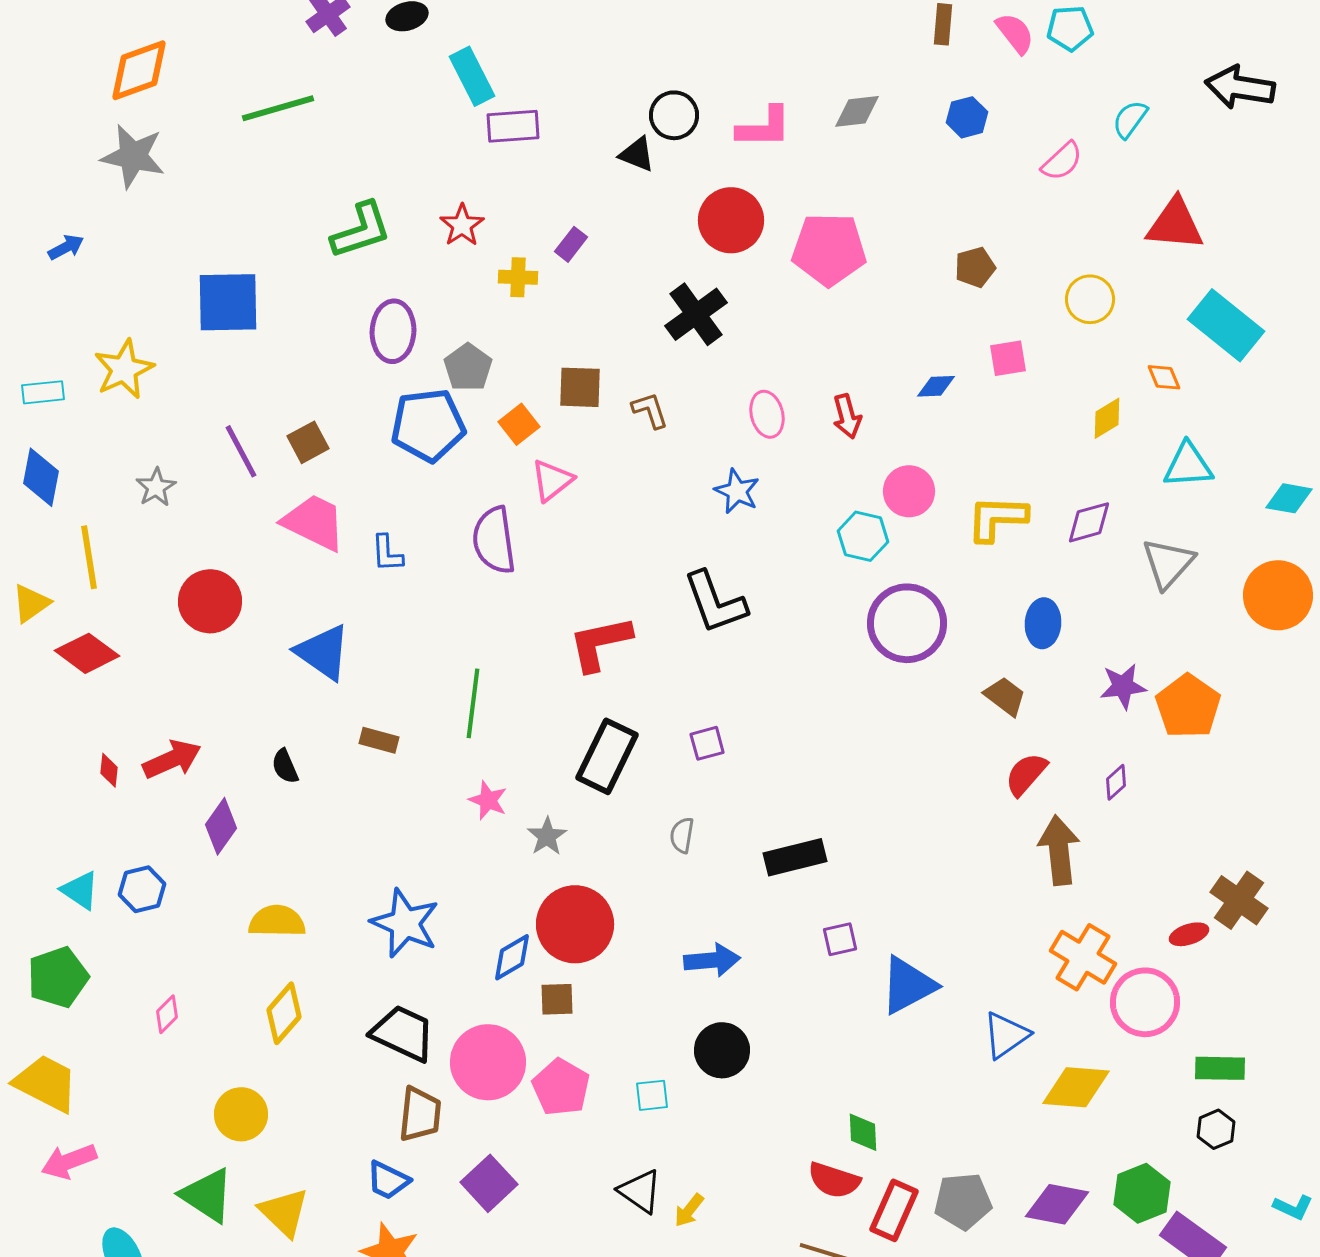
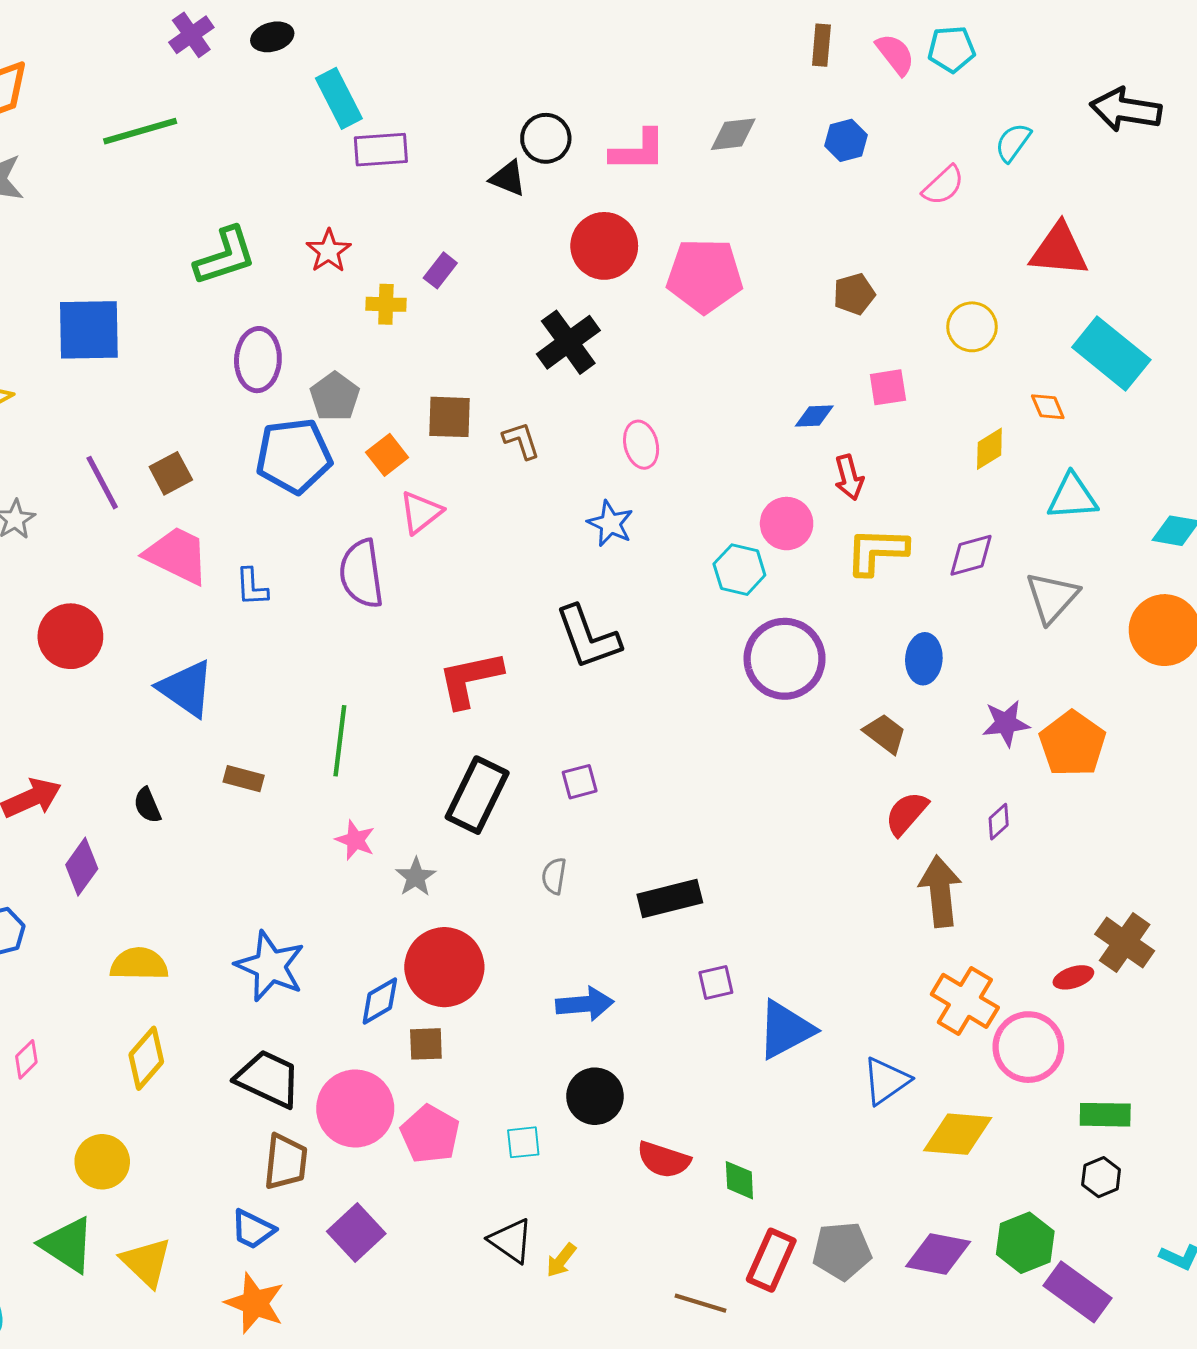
red arrow: (847, 416) -> (849, 477), moved
red semicircle: (834, 1180) -> (664, 1160), moved

